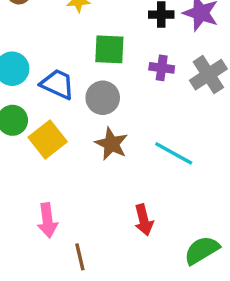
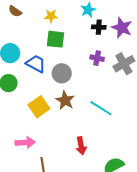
green square: (109, 49) -> (55, 39), moved
yellow square: (48, 140) -> (39, 107), moved
pink arrow: (47, 220) -> (25, 143), turned -90

